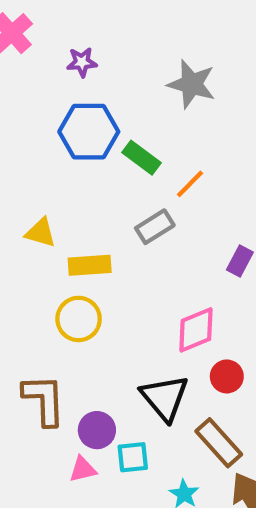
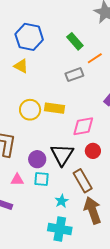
blue hexagon: (89, 132) -> (29, 37), moved
yellow rectangle: (90, 265) -> (54, 108), moved
purple circle: (97, 430) -> (37, 159), moved

